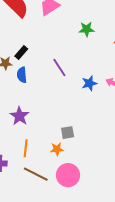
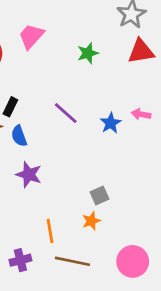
purple star: (19, 116) -> (29, 175), moved
pink circle: (68, 175) -> (133, 261), moved

